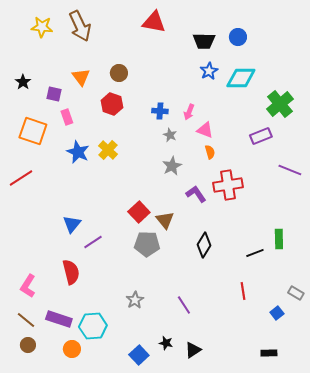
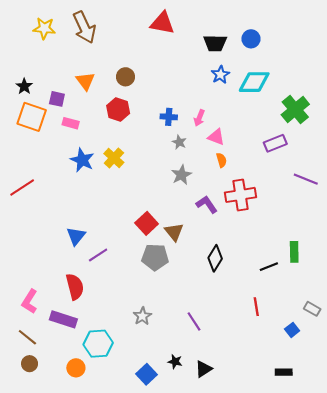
pink rectangle: (67, 117) -> (71, 123), turned -56
orange square: (33, 131) -> (32, 117), moved
purple rectangle: (59, 319) -> (63, 319), moved

